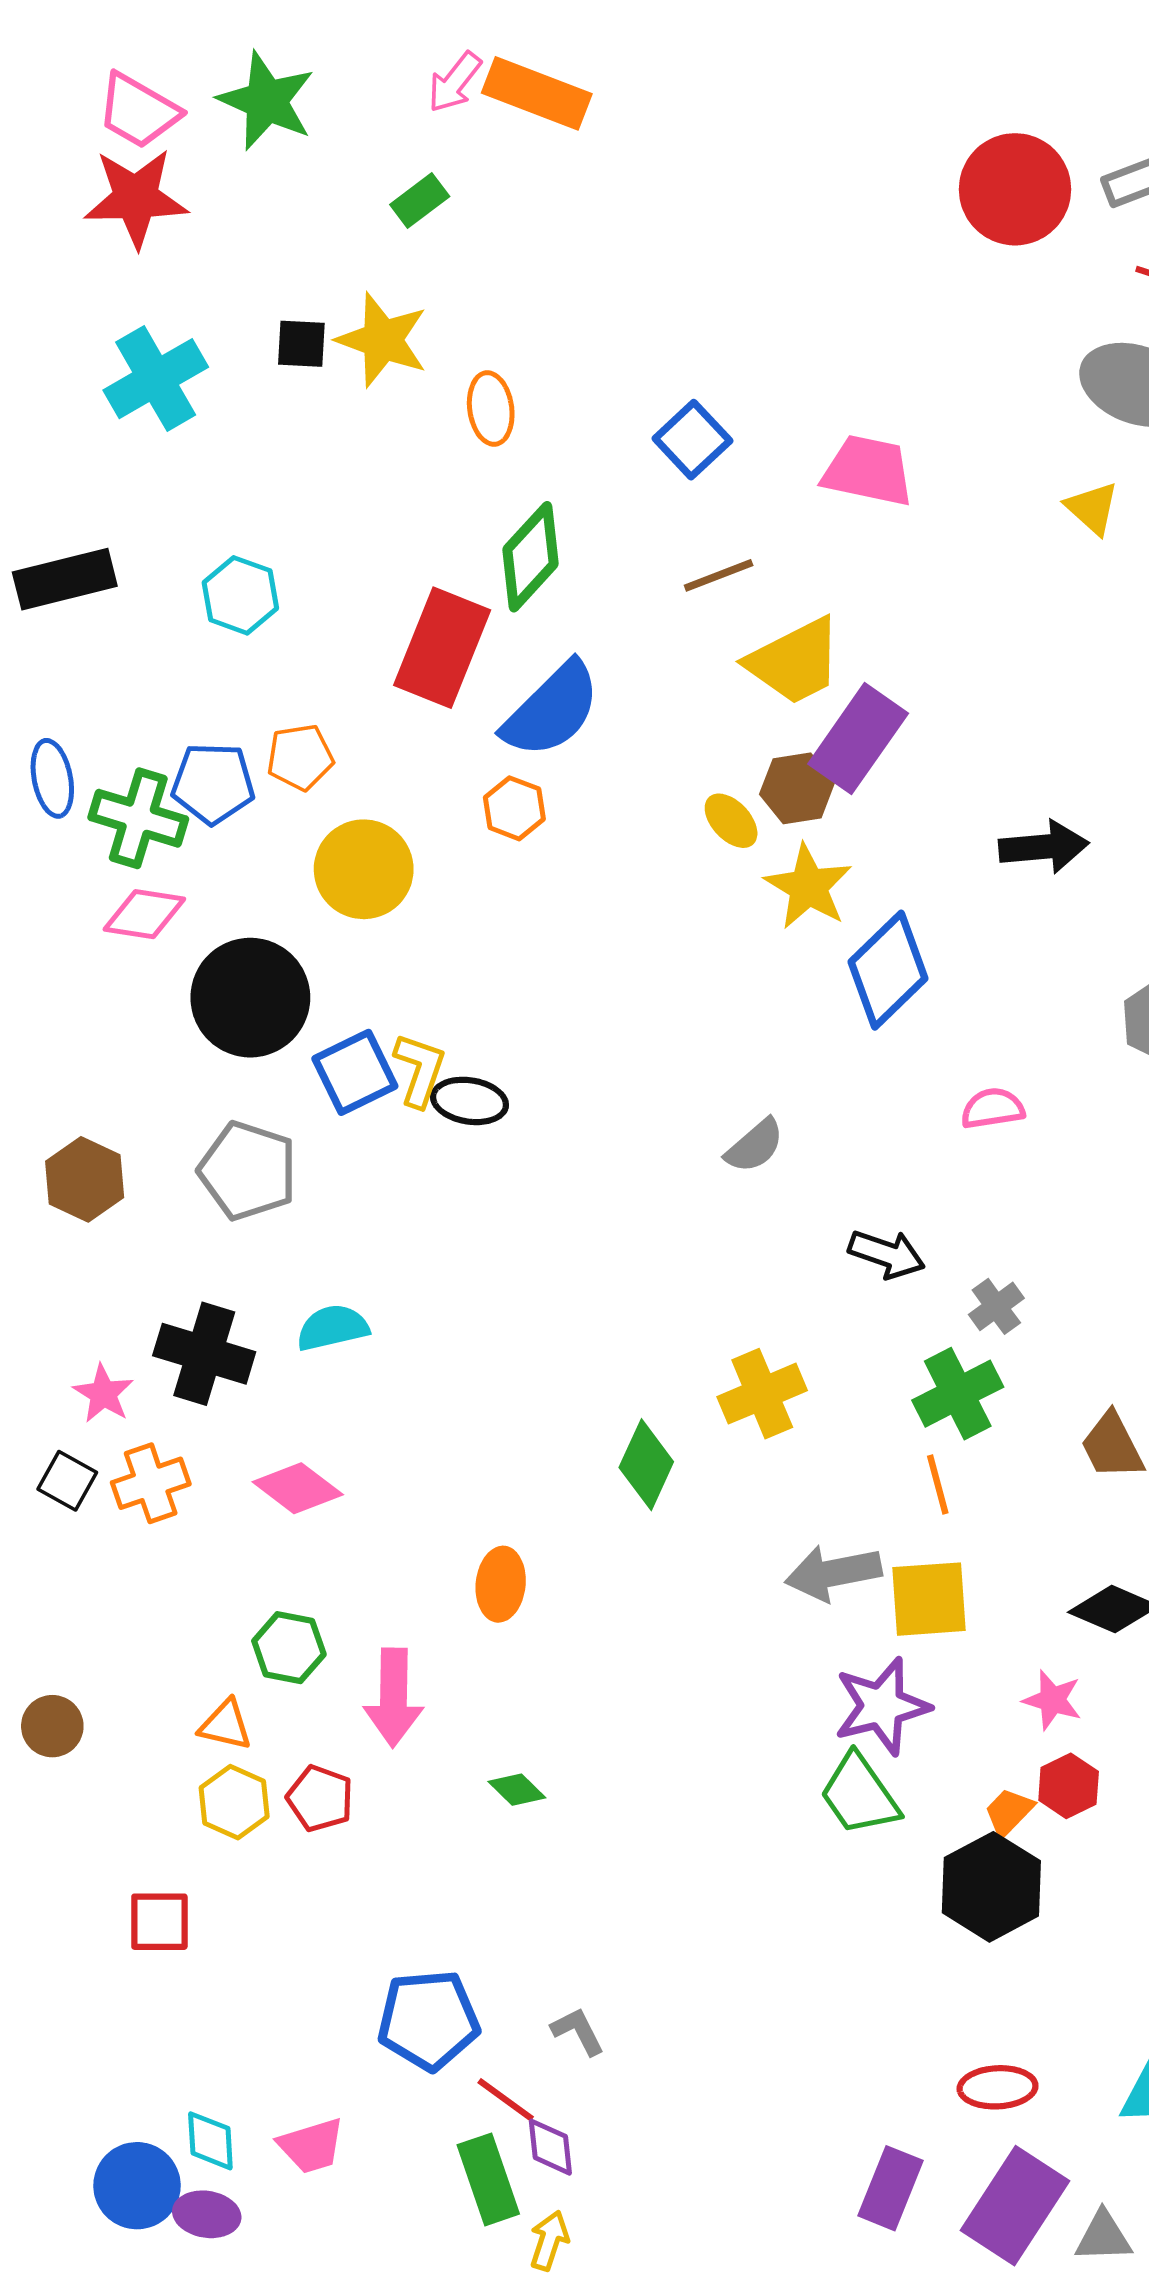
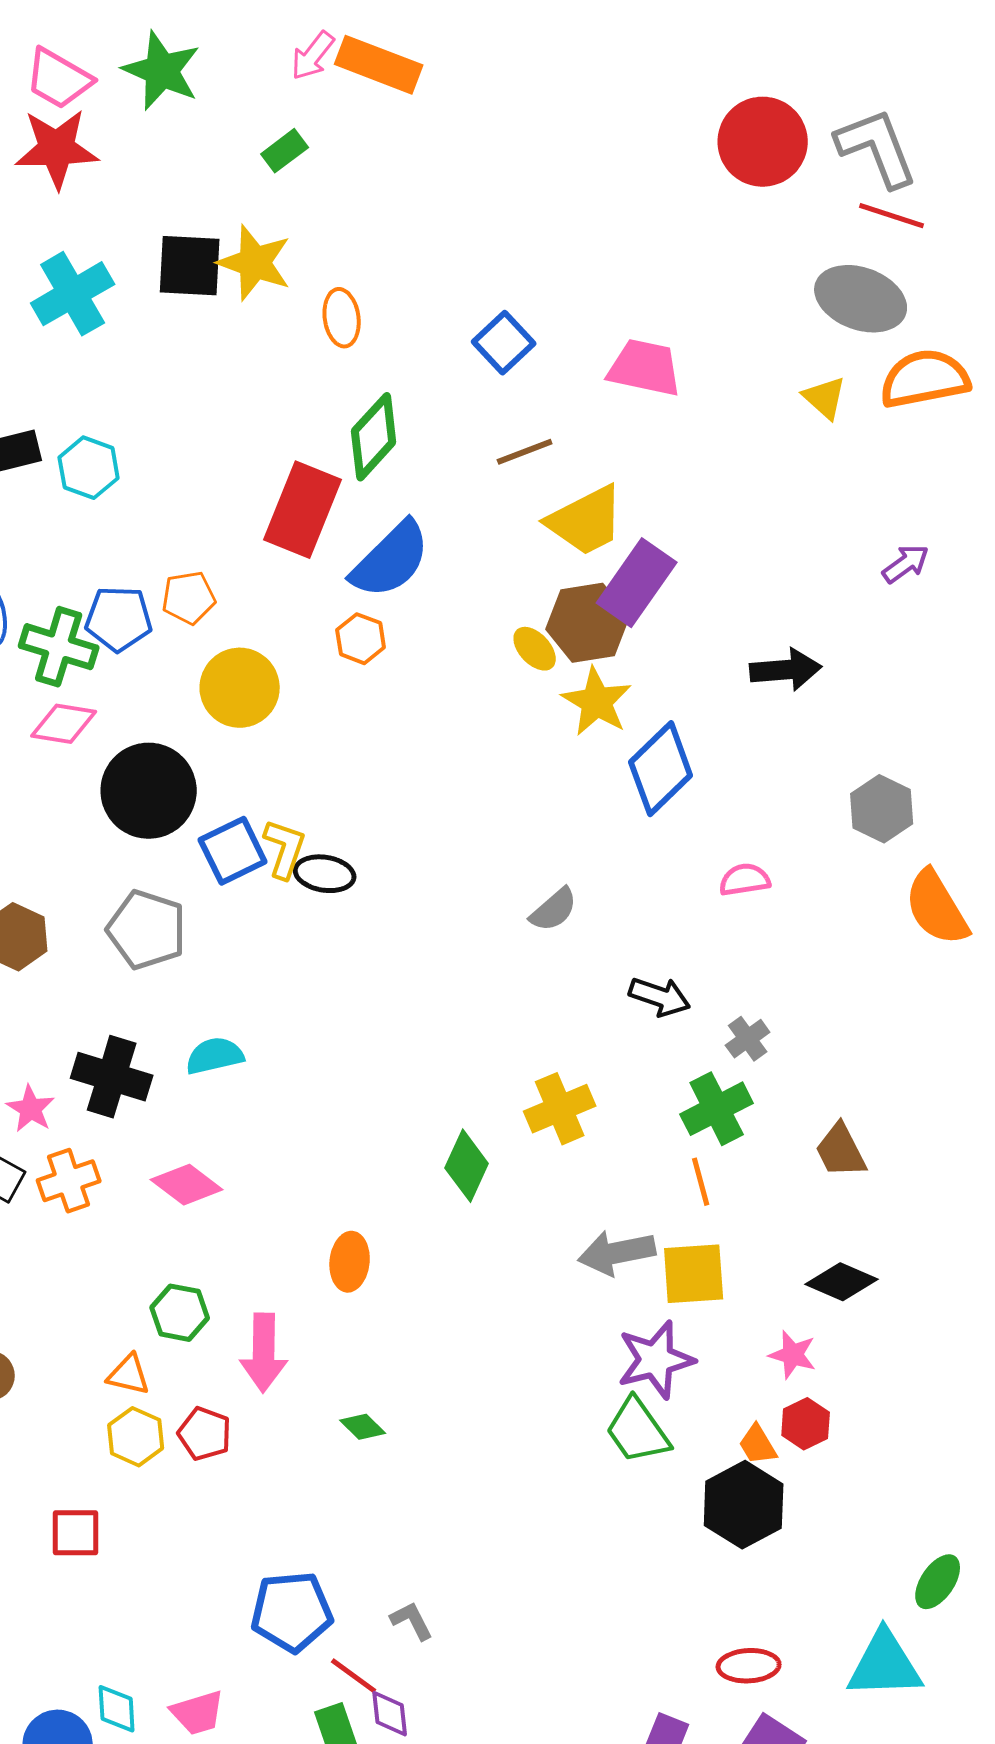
black square: (301, 344) -> (190, 266), size x1.6
cyan hexagon: (240, 595) -> (89, 468), moved
brown hexagon: (797, 788) -> (588, 623), size x1.4
orange trapezoid: (1009, 1812) -> (758, 1445), turned -75

